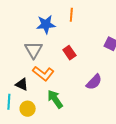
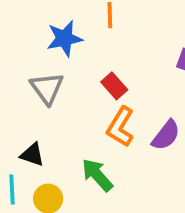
orange L-shape: (43, 73) -> (120, 127), moved, turned 90

